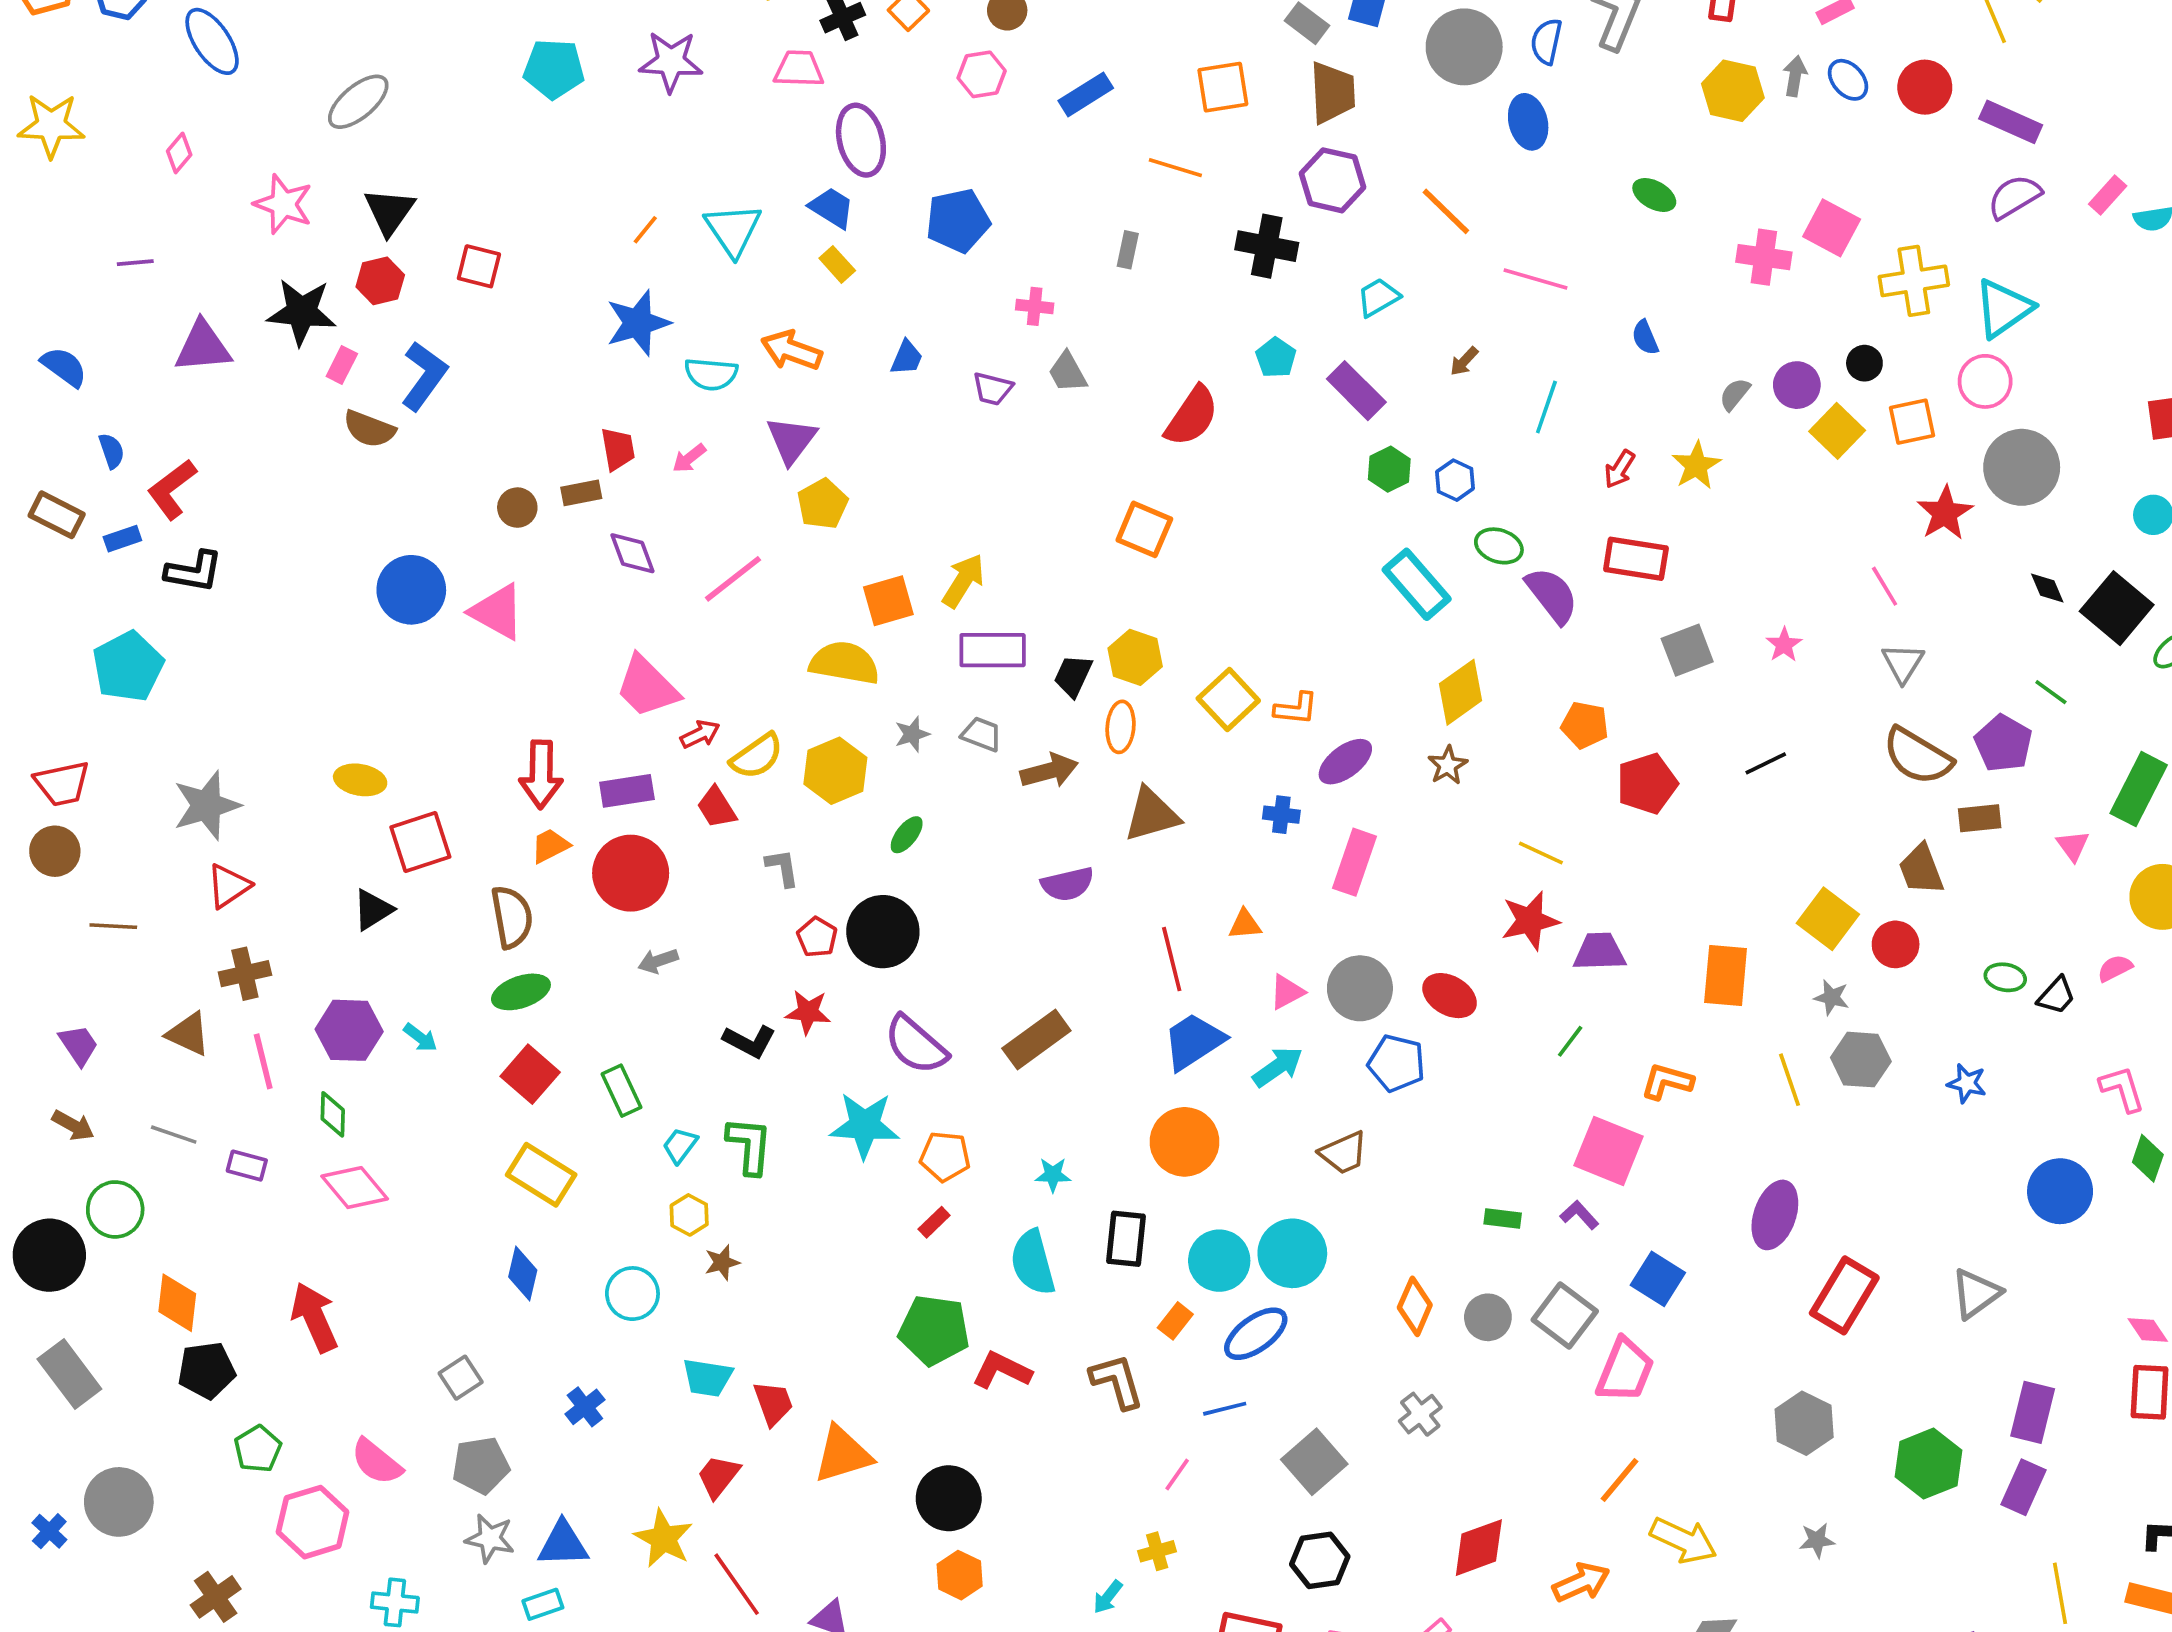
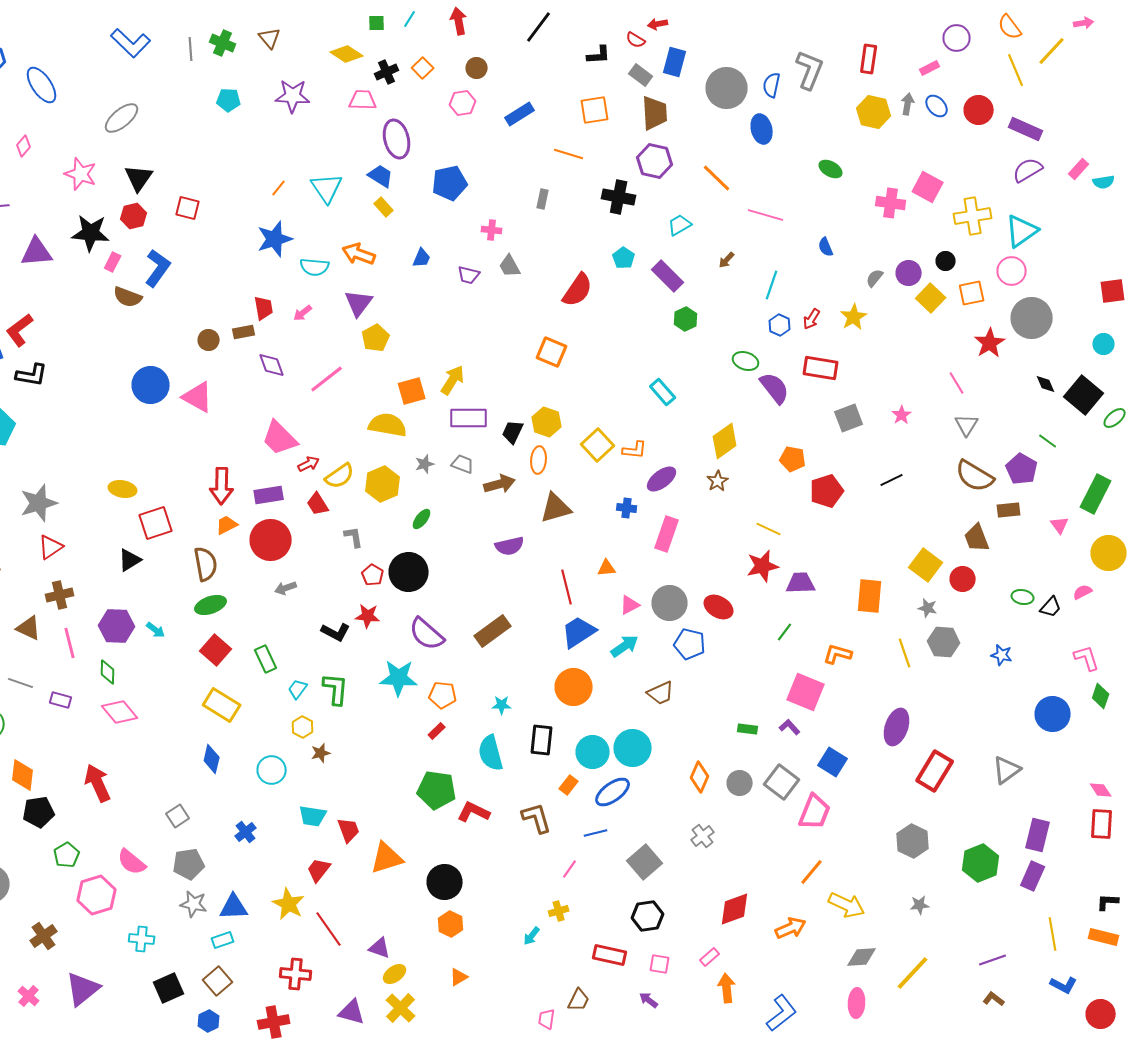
cyan pentagon: (554, 69) -> (229, 100), size x0.7
blue hexagon: (1455, 480) -> (780, 325), moved
cyan rectangle: (1417, 584) -> (663, 392), moved, size x0.7

